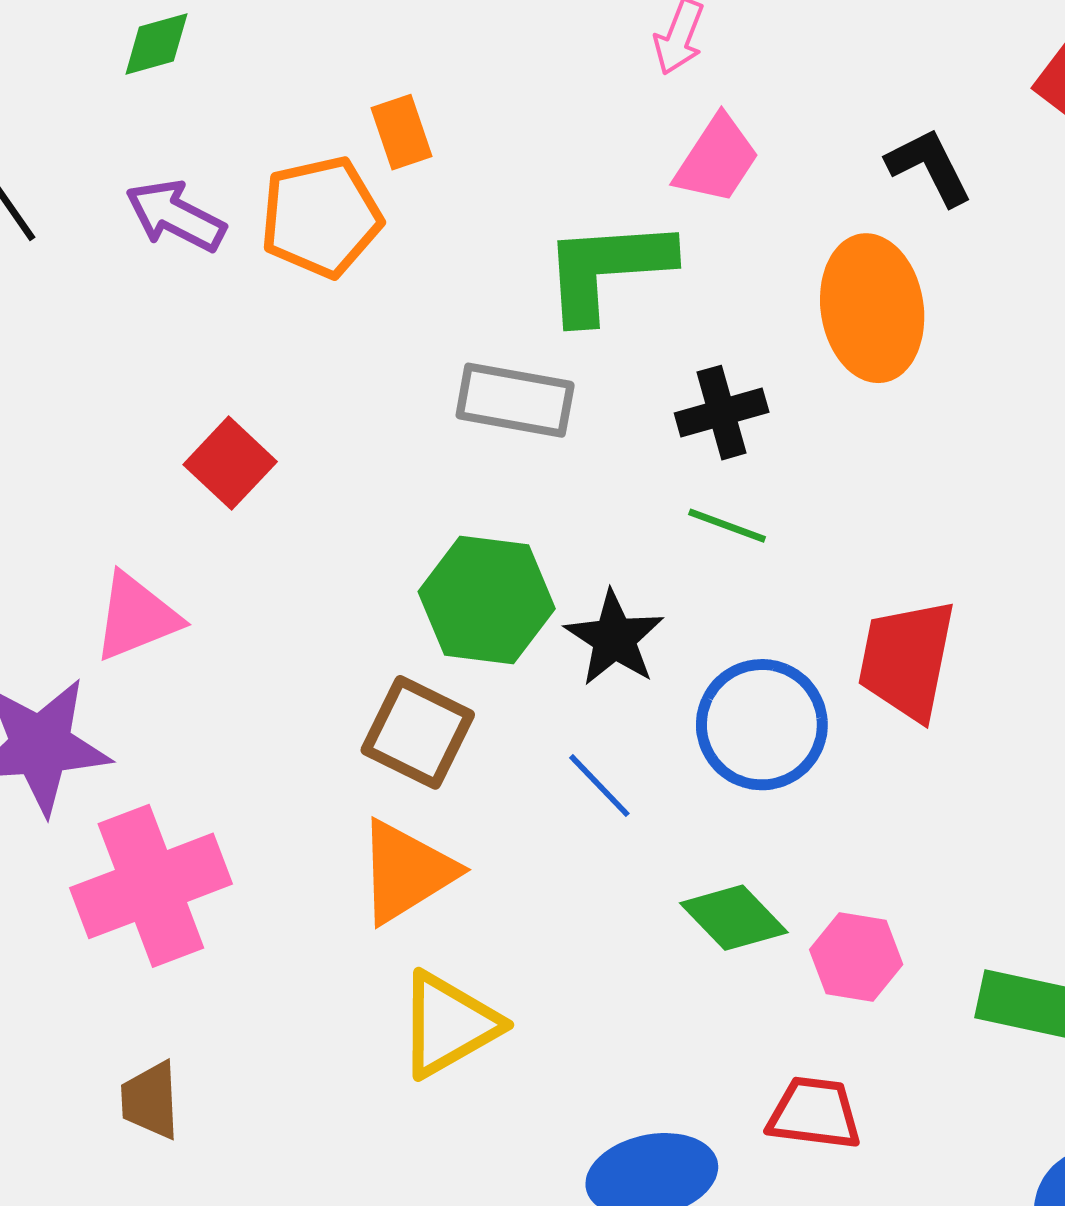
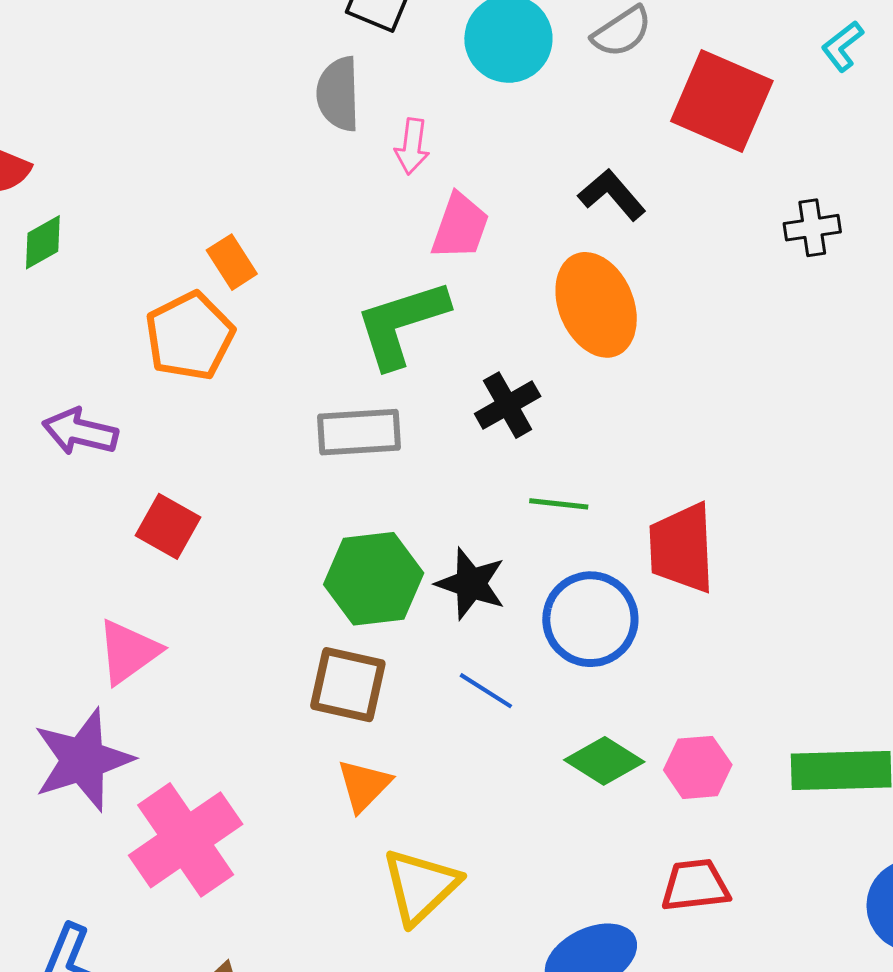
purple arrow: (175, 216) -> (80, 432), moved
green line: (727, 526) -> (559, 504), moved
orange triangle: (406, 872) -> (364, 785), size x0.7

